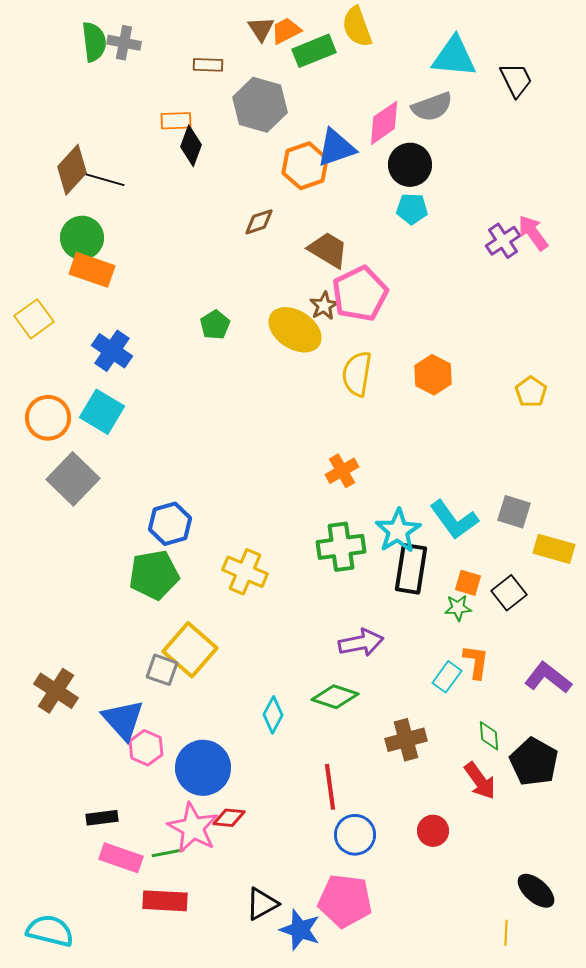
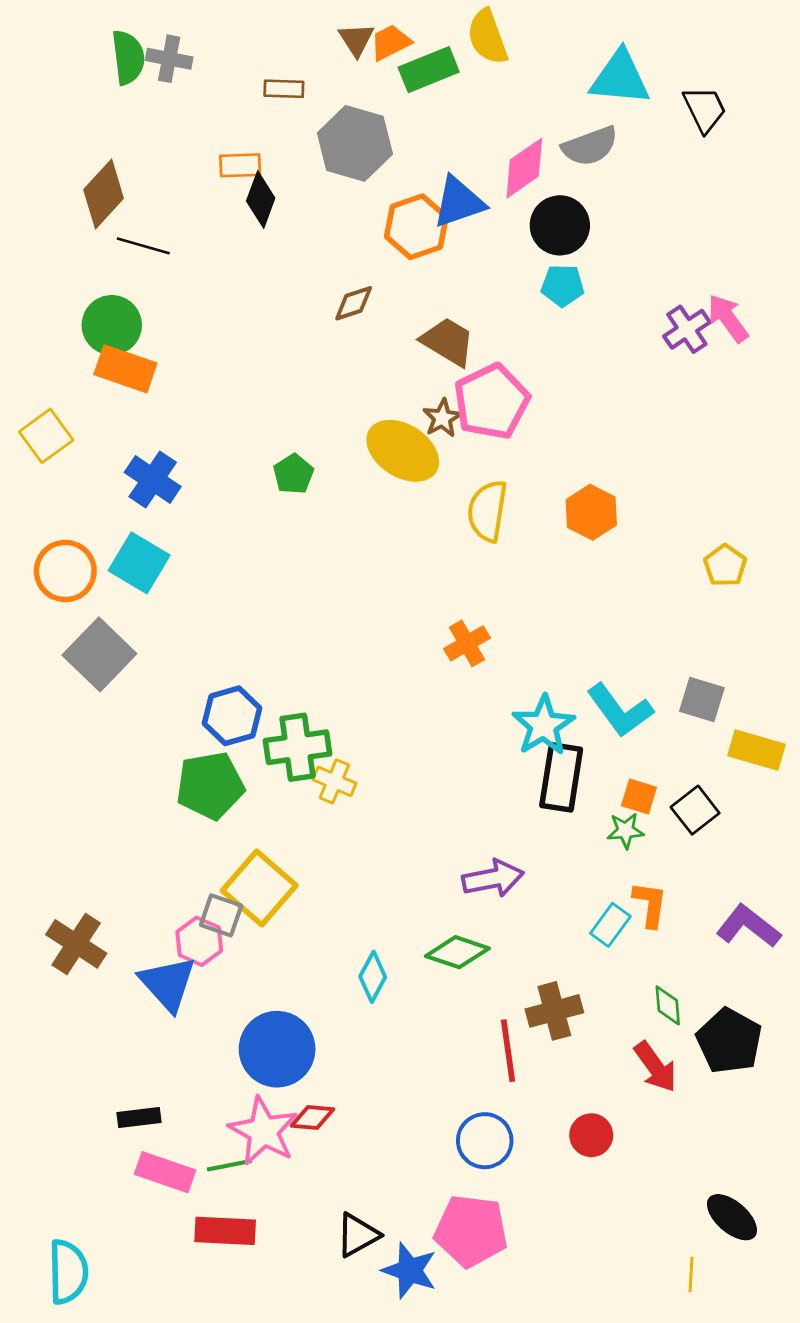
brown diamond: (72, 170) -> (104, 194), moved
green pentagon: (215, 325) -> (293, 474), moved
yellow pentagon: (531, 392) -> (725, 566), moved
green cross: (341, 547) -> (298, 747), moved
yellow cross: (245, 572) -> (334, 781), size x0.7
pink hexagon: (146, 748) -> (199, 941), moved
red line: (330, 787) -> (508, 1051), moved
cyan semicircle: (50, 931) -> (68, 1272), turned 75

